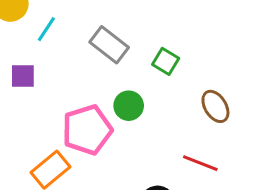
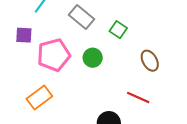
pink pentagon: (87, 130) -> (54, 55), moved

